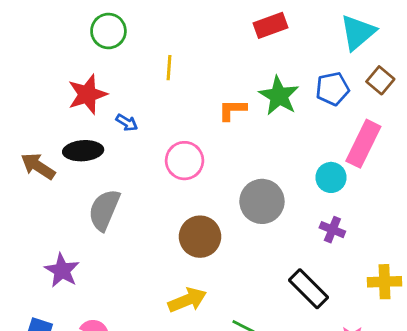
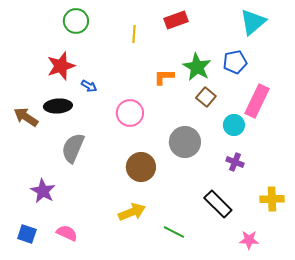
red rectangle: (270, 25) -> (176, 20), moved
yellow line: (169, 68) -> (134, 34), moved
brown square: (380, 80) -> (206, 97), moved

